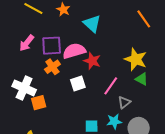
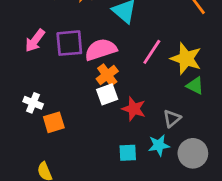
red star: (92, 61) -> (134, 109), moved
orange cross: (52, 67) -> (107, 75), moved
pink line: (111, 86) -> (152, 52), moved
white cross: (24, 88) -> (33, 103), size x0.6

